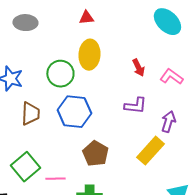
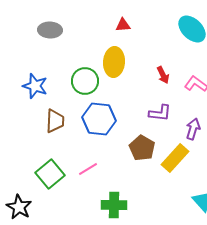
red triangle: (86, 18) -> (123, 25), moved
brown pentagon: (95, 154) -> (142, 148), moved
pink line: (55, 179) -> (88, 169), moved, turned -30

